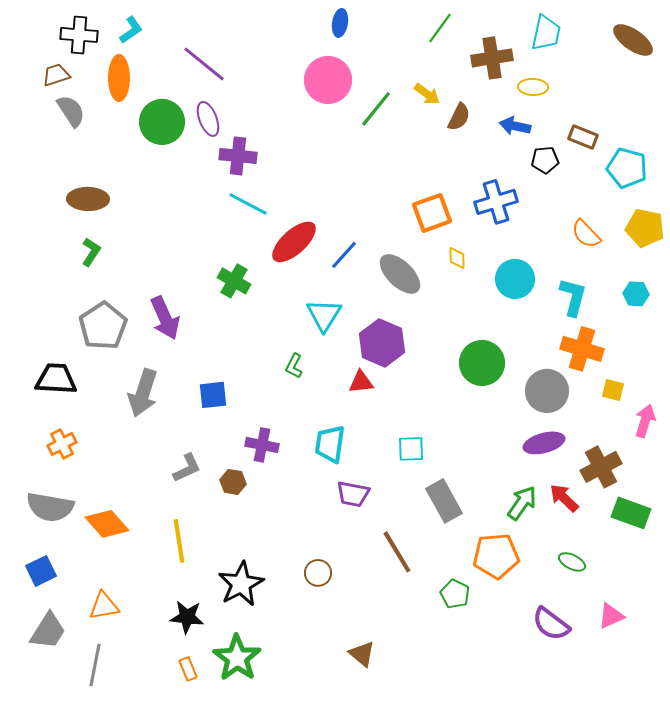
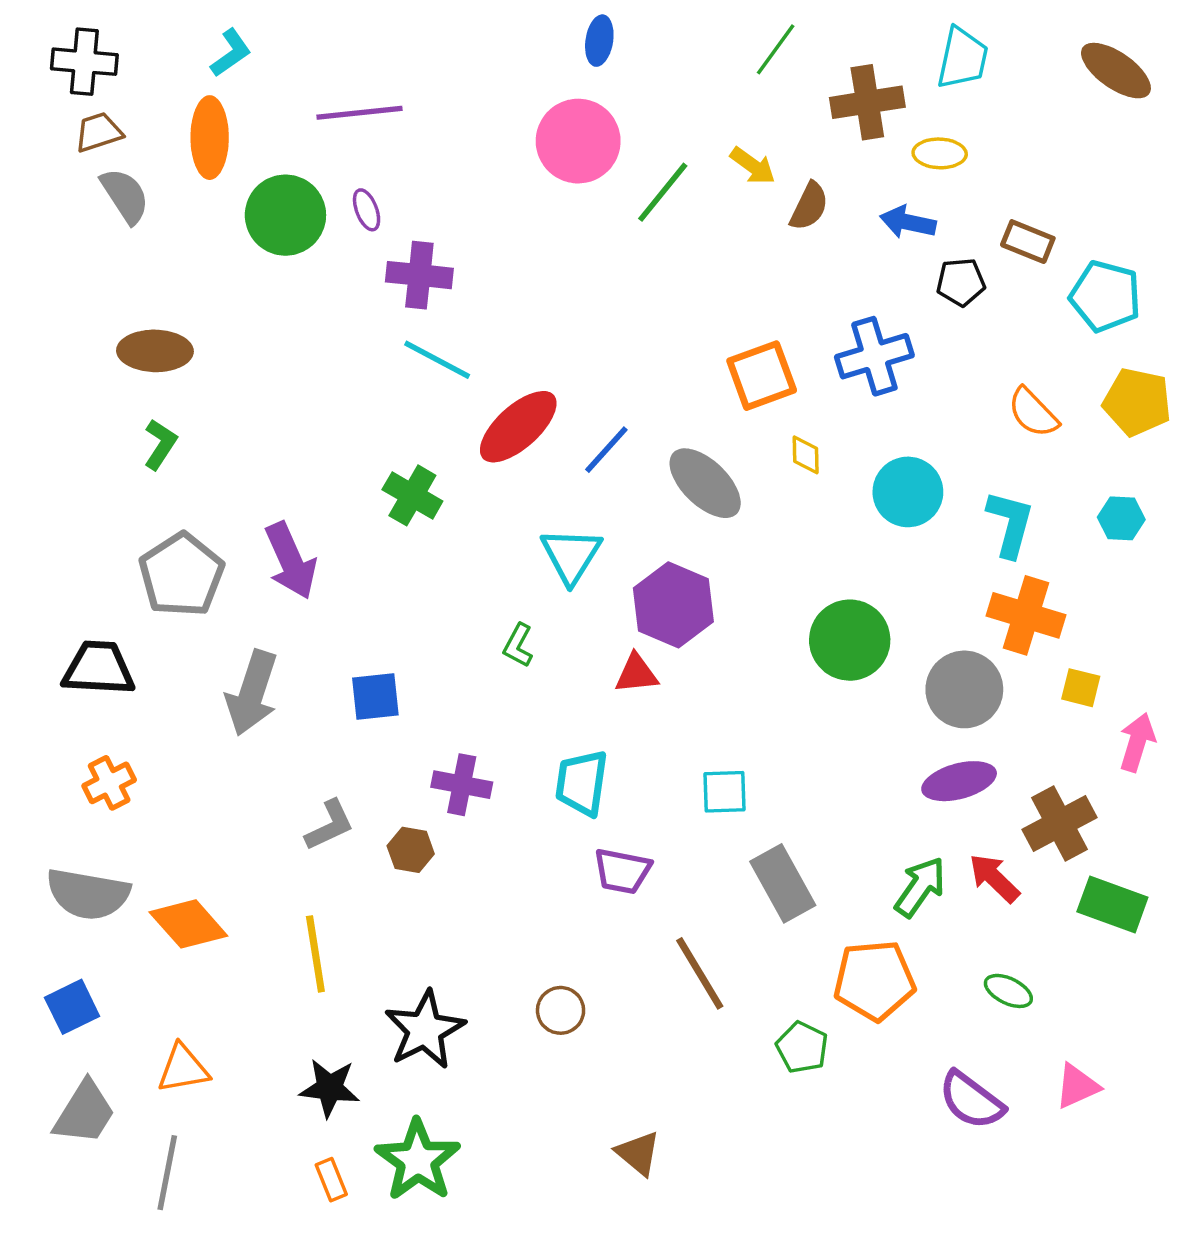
black cross: (79, 35) -> (84, 62), moved
purple line: (204, 64) -> (360, 113), turned -45
purple ellipse: (208, 119) -> (367, 210), size x0.7

